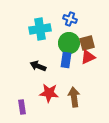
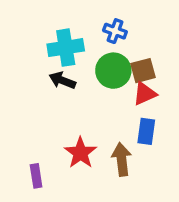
blue rectangle: (66, 60) -> (146, 131), moved
black arrow: (38, 66) -> (62, 80), moved
red star: (49, 93) -> (80, 153), turned 30

